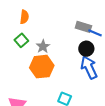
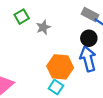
orange hexagon: (42, 67) -> (60, 67), moved

